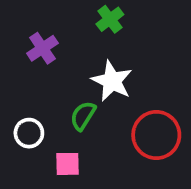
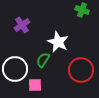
green cross: (110, 19) -> (82, 10), moved, turned -32
white circle: (29, 133) -> (15, 69), size x1.6

